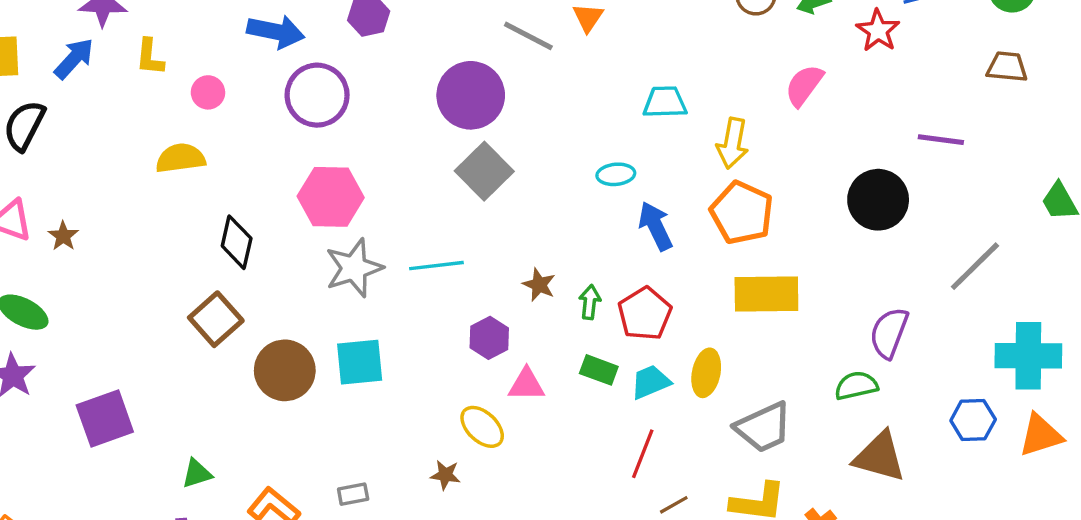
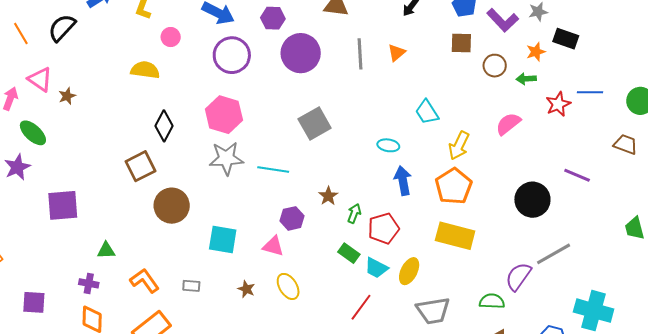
gray line: (528, 36) -> (360, 54), turned 44
purple circle: (471, 95) -> (301, 53), moved
cyan trapezoid: (665, 102) -> (427, 112), turned -136
gray line: (975, 266) -> (554, 254), moved
cyan square: (360, 362) -> (223, 240), moved
cyan trapezoid: (650, 382) -> (376, 268), turned -145
pink triangle: (527, 385) -> (273, 246), moved
yellow ellipse: (482, 427) -> (288, 286), moved

